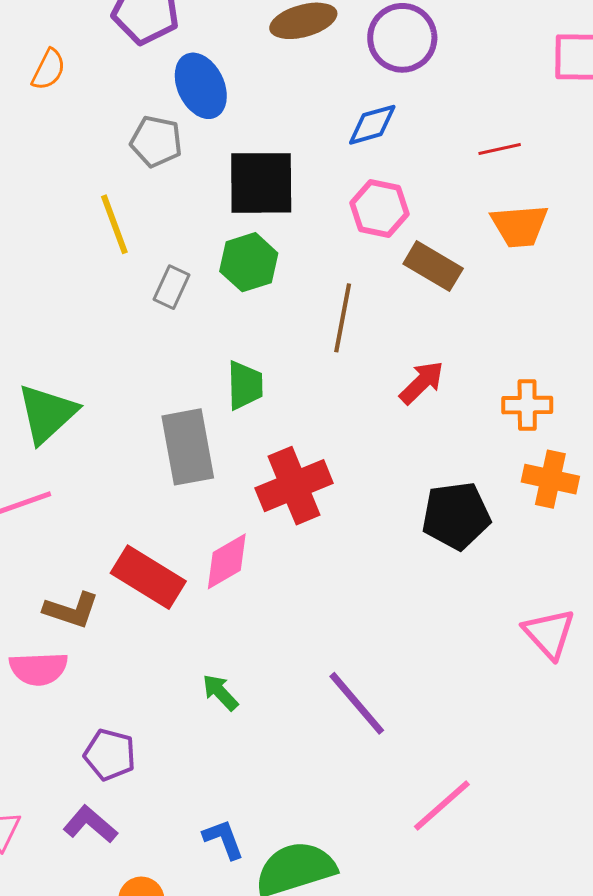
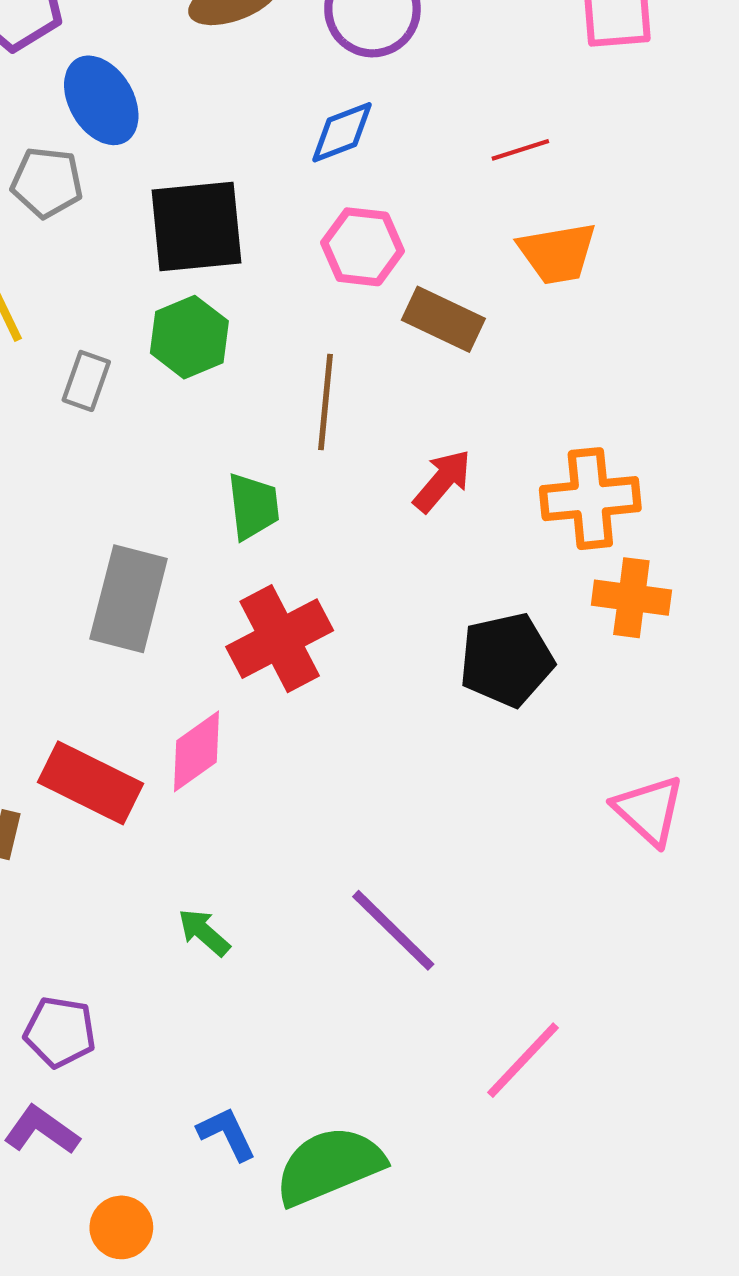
green trapezoid: (245, 385) -> (253, 506), moved
orange cross: (527, 405) -> (590, 499), size x1.4
gray rectangle: (188, 447) -> (129, 599), turned 30

